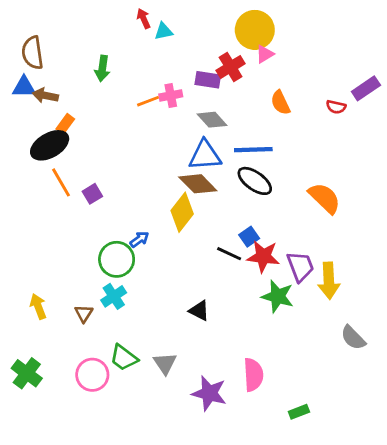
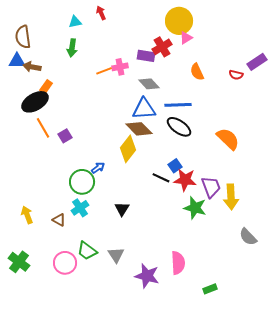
cyan triangle: (164, 31) -> (75, 22), moved
black triangle: (199, 311) -> (122, 209), moved, turned 35
brown triangle: (84, 313) -> (59, 220), turned -32

